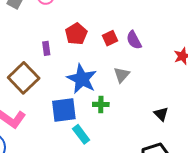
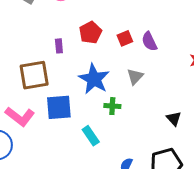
brown square: (24, 78) -> (34, 75), turned 32
blue square: (64, 110) -> (59, 107), moved

